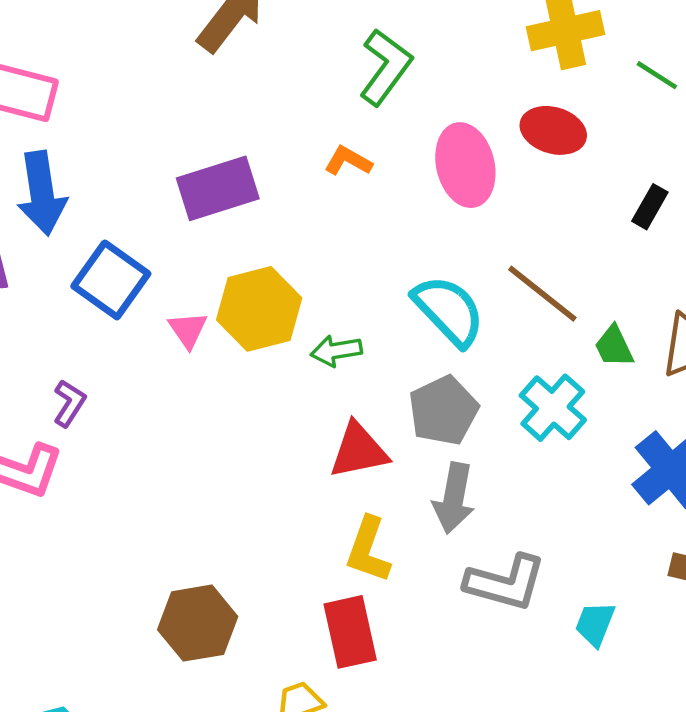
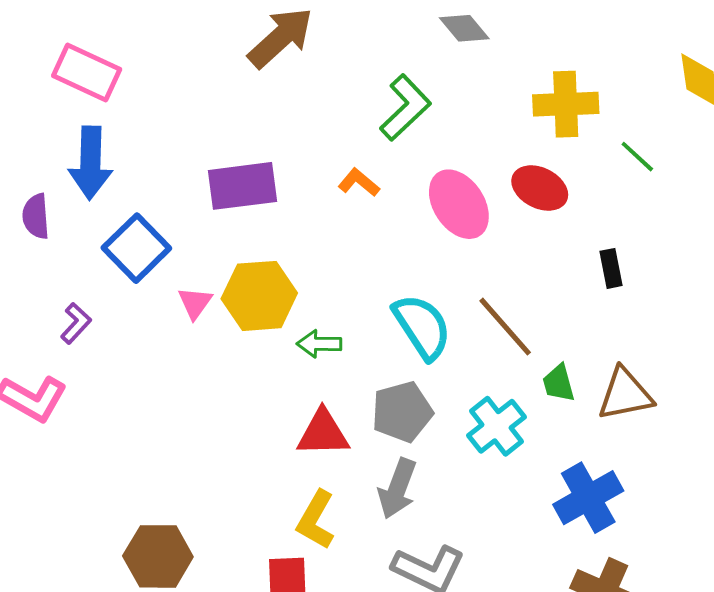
pink ellipse: (465, 165) -> (459, 204), turned -30
black rectangle: (650, 207) -> (611, 268), turned -51
purple L-shape: (69, 403) -> (76, 323), moved

